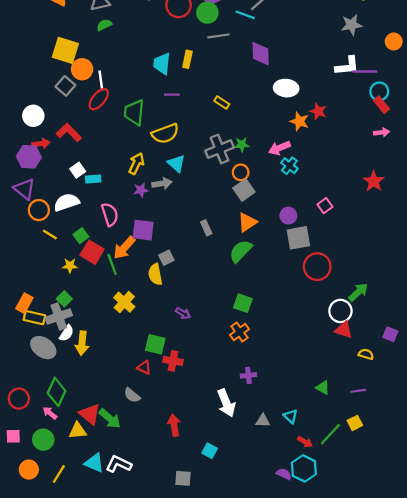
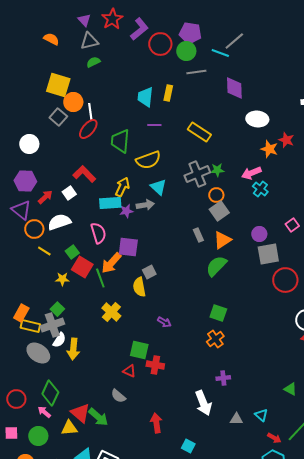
yellow rectangle: (222, 102) -> (199, 132), size x1.6
red L-shape: (69, 132) -> (84, 174), moved
red arrow: (41, 144) -> (45, 197), moved, turned -35
cyan rectangle: (93, 179) -> (110, 203), moved, size x1.5
gray rectangle: (206, 228) -> (198, 235), moved

